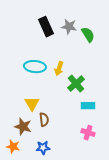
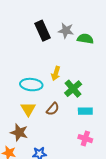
green semicircle: (88, 35) -> (85, 39), turned -49
cyan ellipse: (35, 67) -> (31, 85), moved
brown semicircle: (44, 120) -> (53, 109), moved, turned 48

